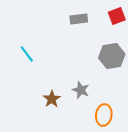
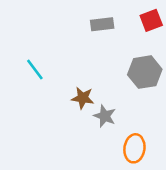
brown star: (52, 99) -> (83, 98), moved, turned -30

